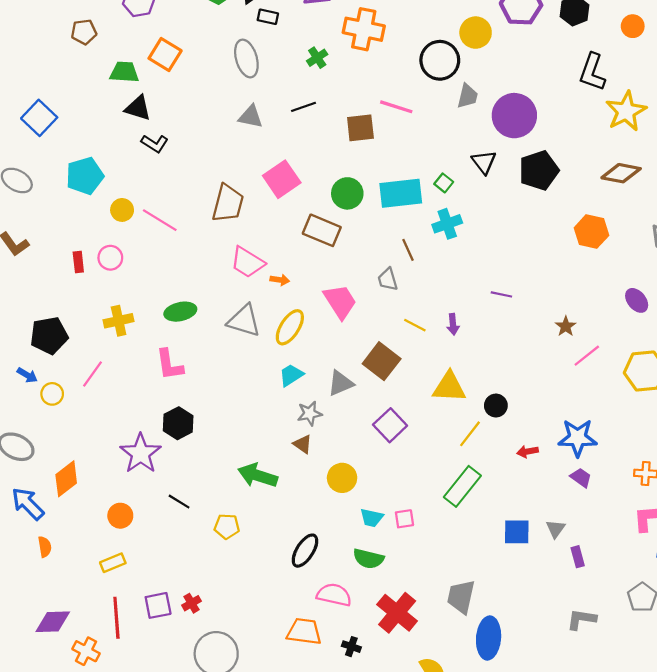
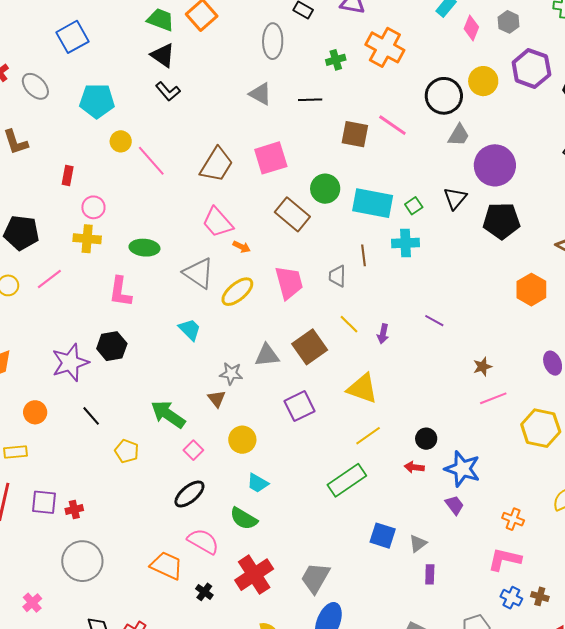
pink circle: (110, 258) -> (93, 207), moved
cyan trapezoid: (291, 375) -> (190, 330), moved, turned 60
black circle: (496, 406) -> (426, 439), moved
pink square: (404, 519) -> (193, 450), moved, turned 36

